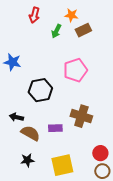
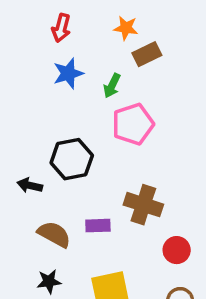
green arrow: (56, 31) -> (112, 86), moved
blue star: (12, 62) -> (68, 73), moved, turned -30
black arrow: (16, 117) -> (30, 185), moved
red circle: (100, 153) -> (177, 250), moved

